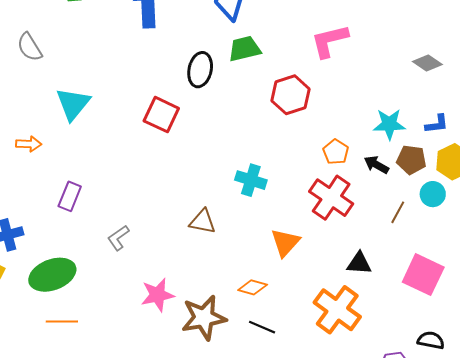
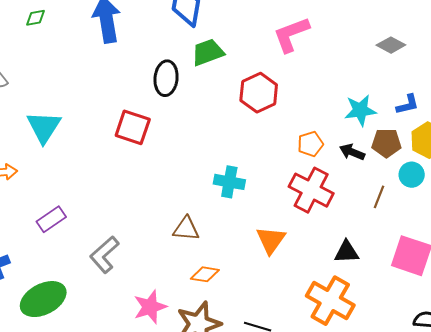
orange pentagon: (336, 152) -> (310, 144), turned 30
purple rectangle: (70, 196) -> (51, 219), turned 40
gray L-shape: (118, 238) -> (104, 255), size x1.4
orange diamond: (253, 287) -> (205, 274), moved

